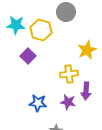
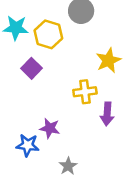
purple star: (68, 102) -> (50, 128), moved
blue star: (38, 103) -> (28, 145), moved

